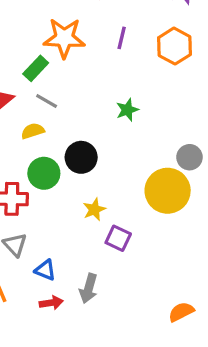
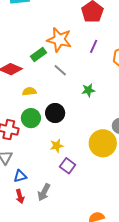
gray line: (47, 101) -> (60, 70), moved
blue triangle: (45, 270) -> (20, 176), turned -48
red arrow: (51, 303) -> (20, 196), turned 72

